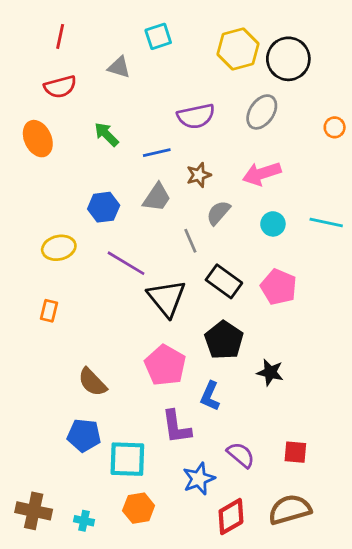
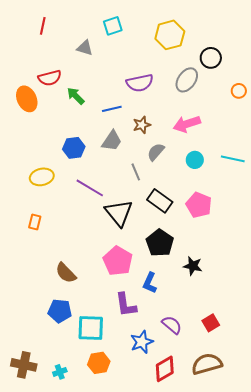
black circle: (288, 59) -> (211, 58), moved, size x0.7
red semicircle: (60, 87) -> (50, 78), moved
red square: (295, 452) -> (211, 323), turned -36
cyan cross: (84, 521) -> (60, 372), turned -32

